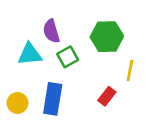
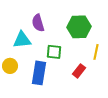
green square: (68, 57) -> (54, 52), moved, turned 35
yellow circle: (17, 103) -> (10, 66), moved

